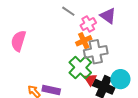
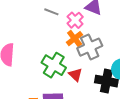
green cross: (80, 68) -> (54, 65), moved
red triangle: (90, 79) -> (75, 75), moved

